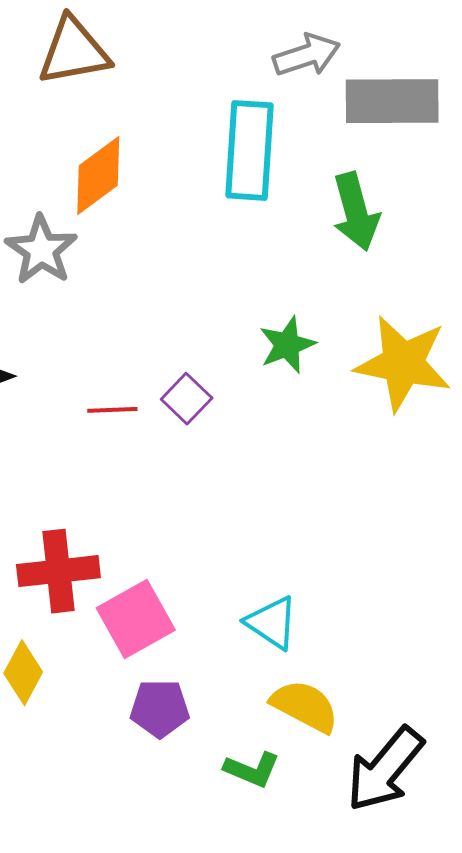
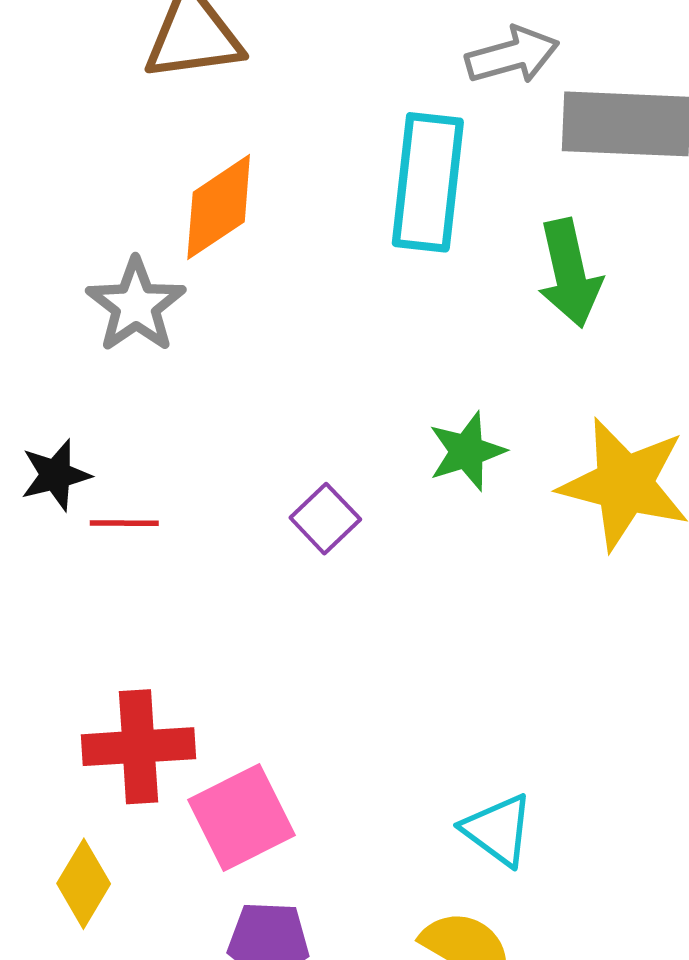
red line: (112, 410) -> (124, 523), moved
cyan triangle: (272, 623) -> (498, 830), moved

